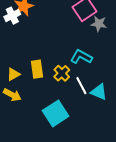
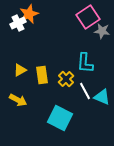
cyan L-shape: (81, 57) -> (85, 63), turned -115
yellow triangle: (13, 74) -> (20, 70), moved
cyan square: (56, 113) -> (60, 118), turned -30

